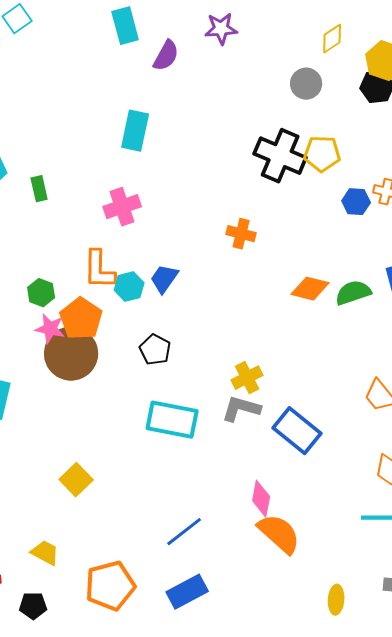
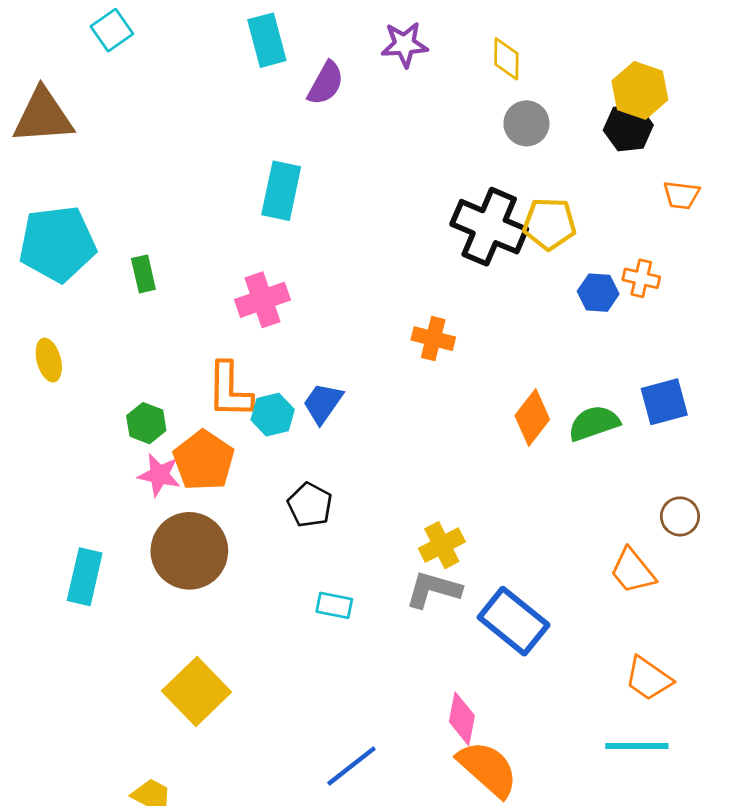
yellow diamond: (332, 39) -> (506, 59), moved, turned -56
orange diamond: (310, 289) -> (532, 417), turned -66
brown circle: (71, 354) -> (189, 551), moved
cyan rectangle: (172, 420) -> (334, 605), size x0.5
yellow square: (76, 480) -> (197, 691), size x1.4

